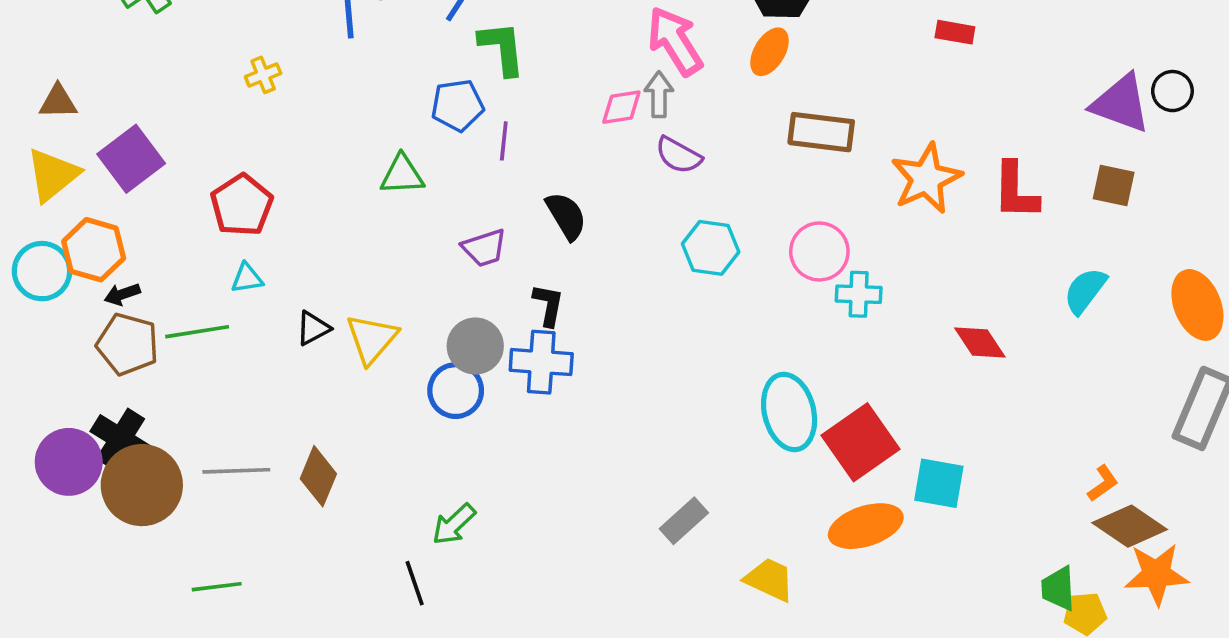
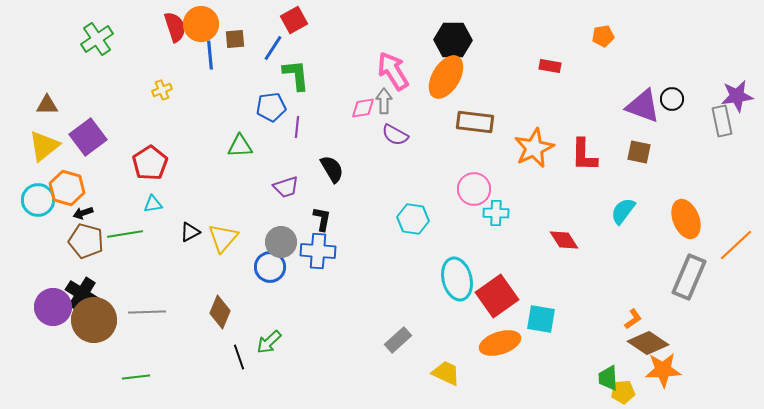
orange ellipse: (769, 52) -> (446, 77), size x1.6
cyan hexagon: (711, 248) -> (413, 219), moved
brown diamond: (318, 476) -> (220, 312), moved
black line: (415, 583) -> (239, 357), moved

